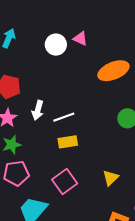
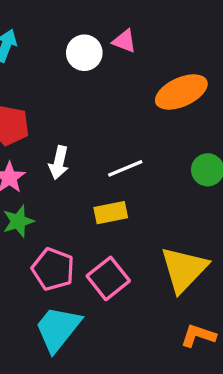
white line: (64, 117) -> (125, 168), moved
pink pentagon: (16, 173) -> (53, 269), moved, turned 30
yellow triangle: (111, 178) -> (184, 269), size x1.8

